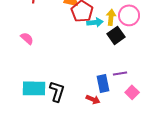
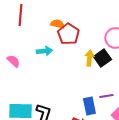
yellow arrow: (111, 17) -> (89, 58), moved
cyan arrow: (95, 22) -> (44, 51), moved

